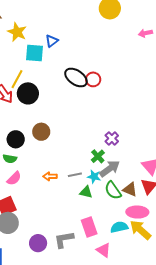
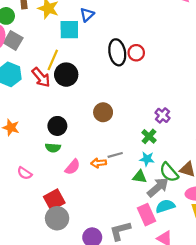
black ellipse: (76, 78) -> (117, 52), turned 50
brown circle: (41, 132) -> (103, 112), moved
gray arrow: (110, 169) -> (158, 187), moved
gray line: (75, 175) -> (115, 155), moved
pink semicircle: (14, 178) -> (73, 167), moved
cyan semicircle: (119, 227) -> (165, 206), moved

